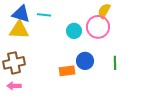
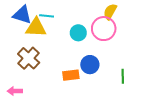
yellow triangle: (19, 30) -> (36, 28), moved
brown cross: (14, 63) -> (29, 58), moved, turned -35
green line: (115, 63) -> (123, 76), moved

